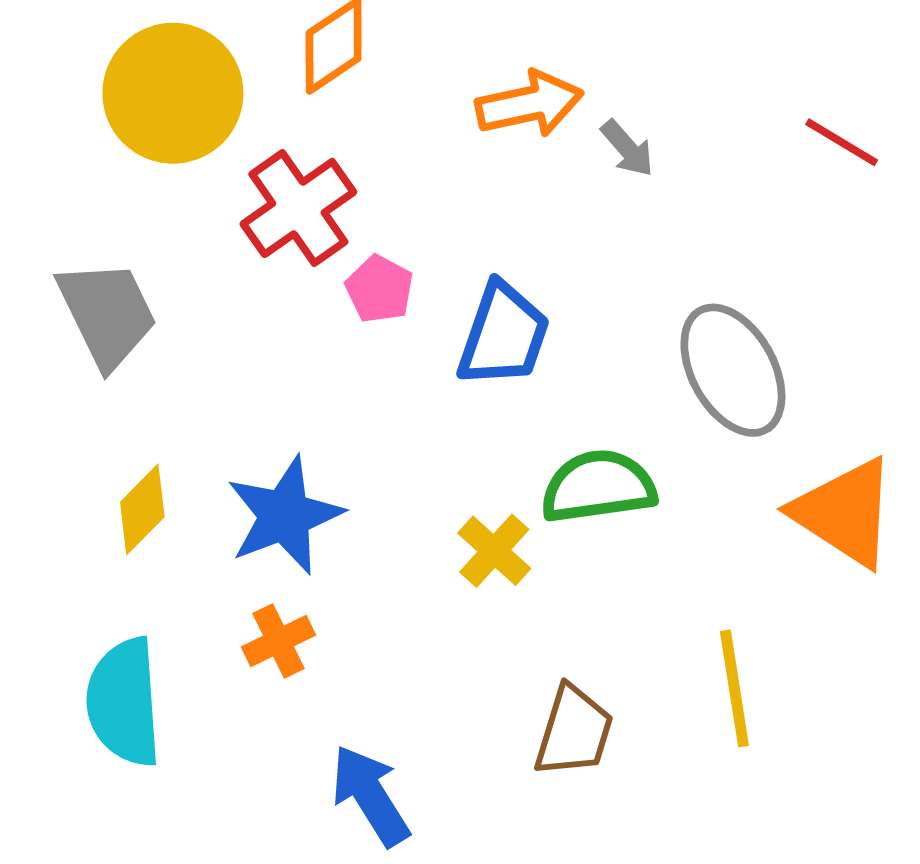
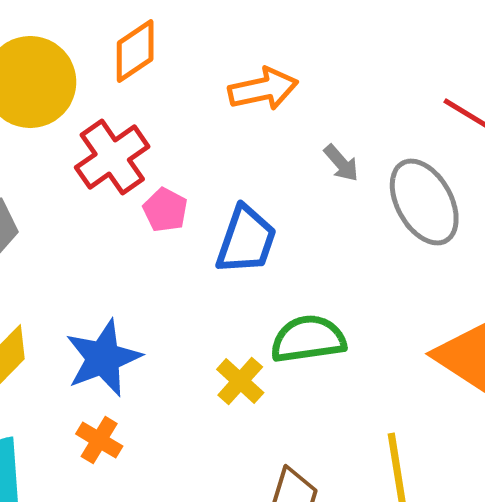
gray arrow: (627, 148) -> (341, 163), moved
gray ellipse: (733, 370) -> (424, 202), moved
orange cross: (278, 641) -> (99, 440), turned -33

